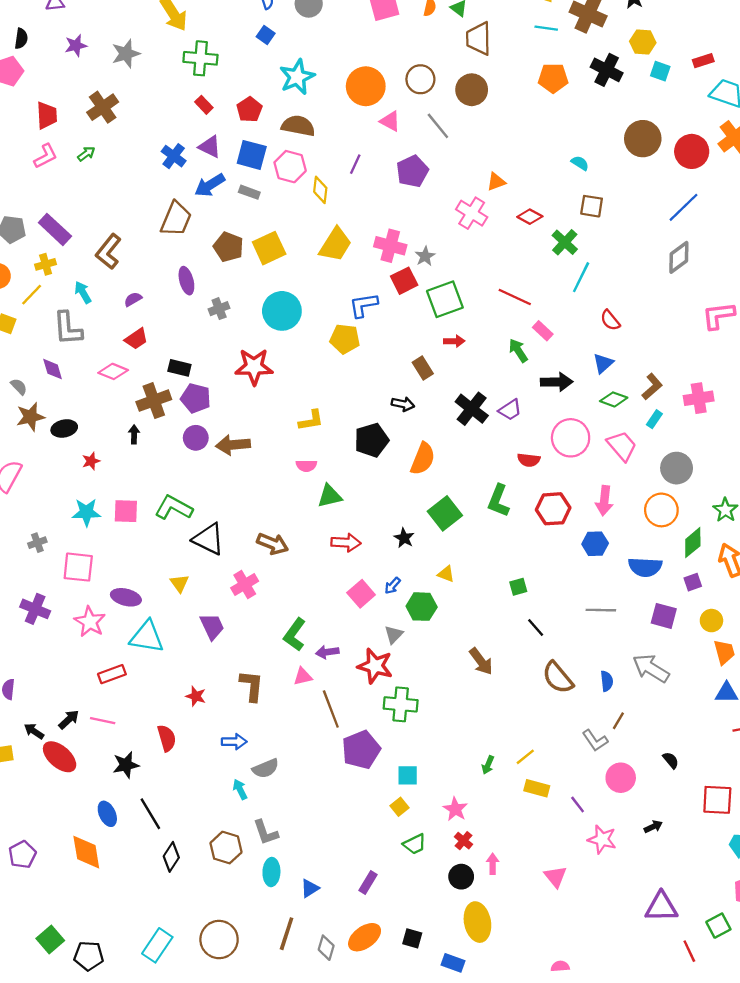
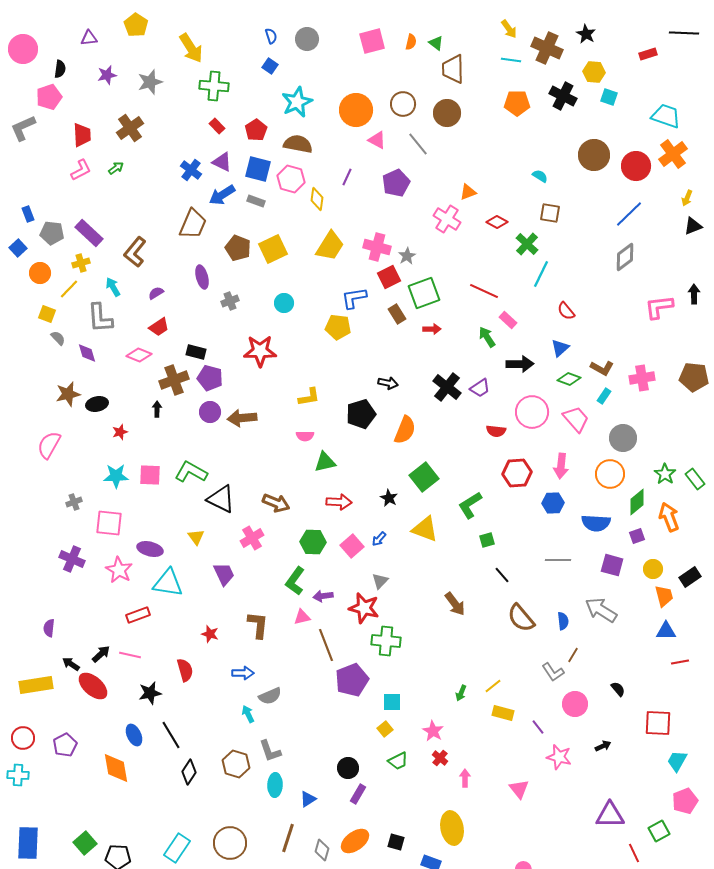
red rectangle: (703, 61) -> (648, 54), moved
cyan circle: (282, 311) -> (284, 303), size x0.6
brown rectangle: (423, 368) -> (397, 314), moved
gray semicircle: (19, 387) -> (58, 338), moved
brown L-shape: (652, 387) -> (602, 368), turned 70
green L-shape: (498, 501) -> (470, 505), moved, turned 36
yellow triangle: (446, 574) -> (425, 529), size x1.8
green hexagon: (422, 607) -> (313, 542), moved
purple pentagon: (22, 855) -> (65, 745), moved
black circle: (461, 877) -> (348, 768), moved

